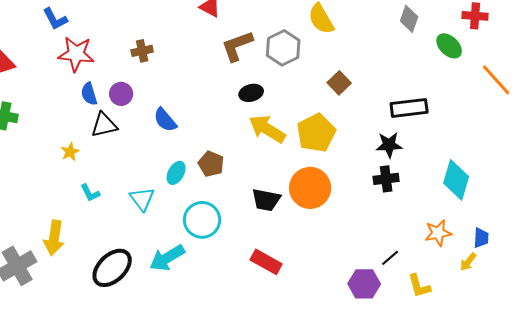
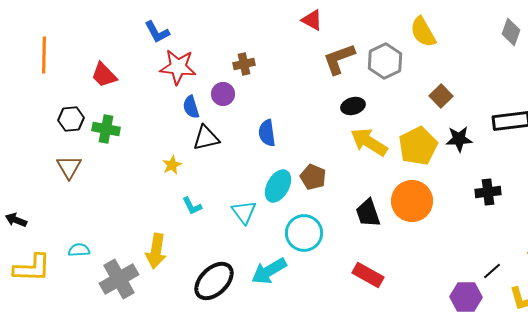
purple circle: (121, 94) -> (223, 94), moved
blue semicircle: (165, 120) -> (267, 133), turned 32
black star: (389, 145) -> (459, 139), moved
cyan ellipse: (176, 173) -> (278, 186), size x1.4
black trapezoid: (266, 200) -> (368, 213), turned 60

